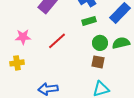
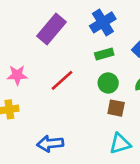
green circle: (100, 43) -> (108, 83), moved

